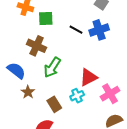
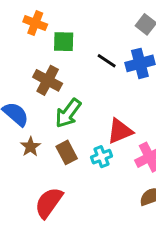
brown rectangle: (54, 104) -> (67, 152), moved

